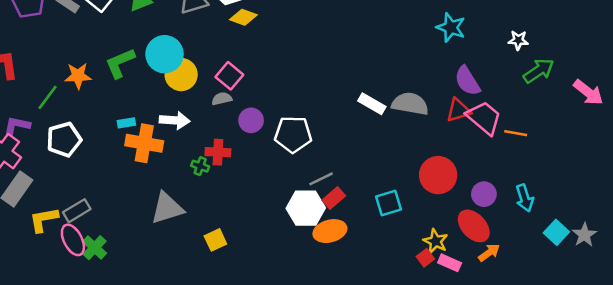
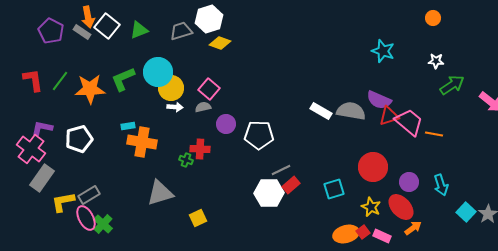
orange star: (78, 76) -> (90, 89), size x1.4
purple semicircle: (467, 81) -> (379, 100), moved, turned -35
green line: (47, 97) -> (60, 81), moved
white arrow: (175, 120) -> (175, 107), moved, size x0.7
orange ellipse: (330, 231) -> (346, 234), moved
yellow star: (436, 241) -> (371, 207), moved

